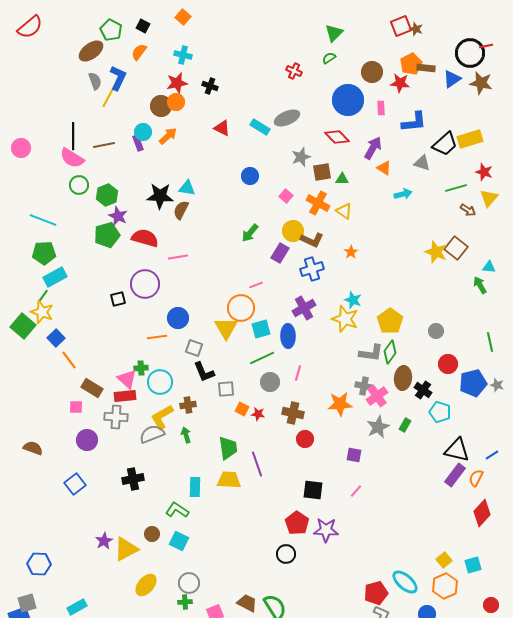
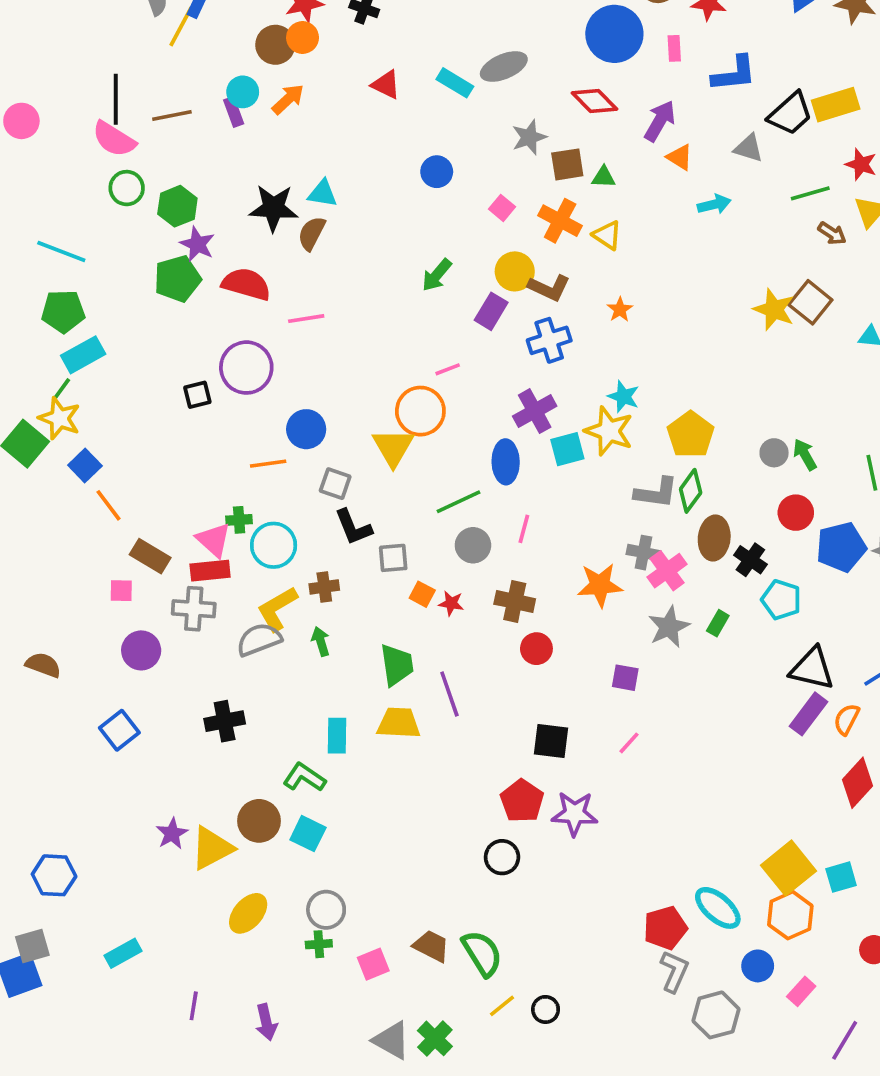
green arrow: (480, 285) -> (805, 455), moved
cyan square: (261, 329) -> (567, 449), moved
brown circle: (152, 534) -> (259, 821), size x1.5
yellow square: (444, 560) -> (789, 868), size x1.8

